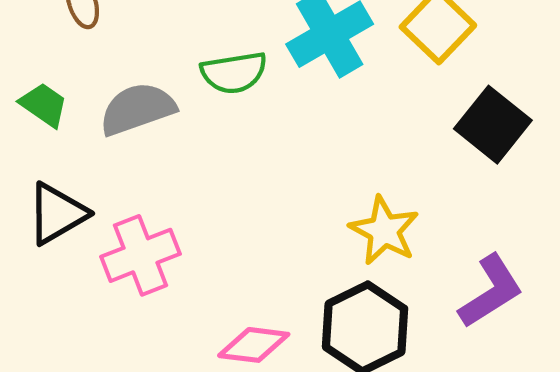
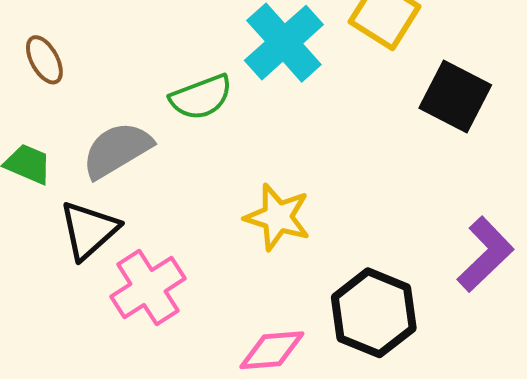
black triangle: (57, 214) -> (89, 230), moved
yellow star: (384, 231) -> (278, 217), moved

